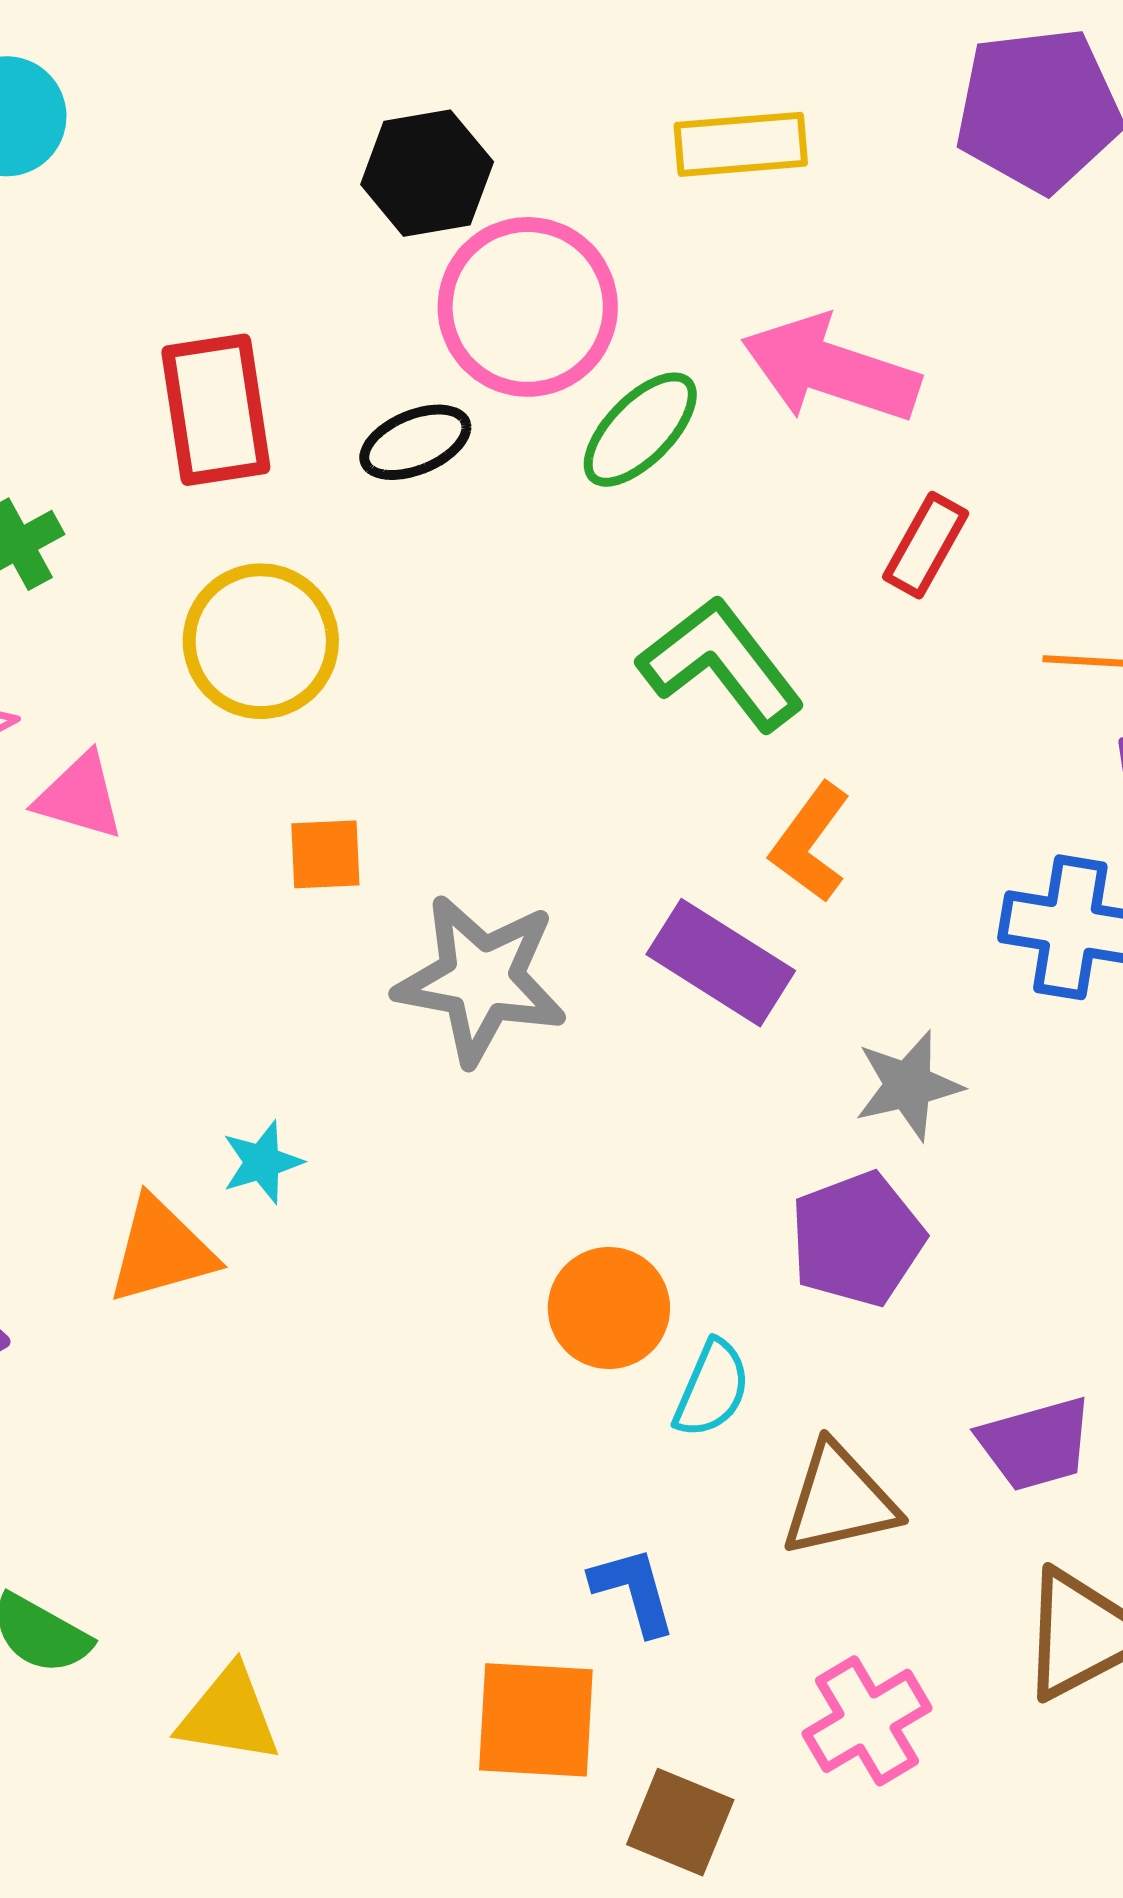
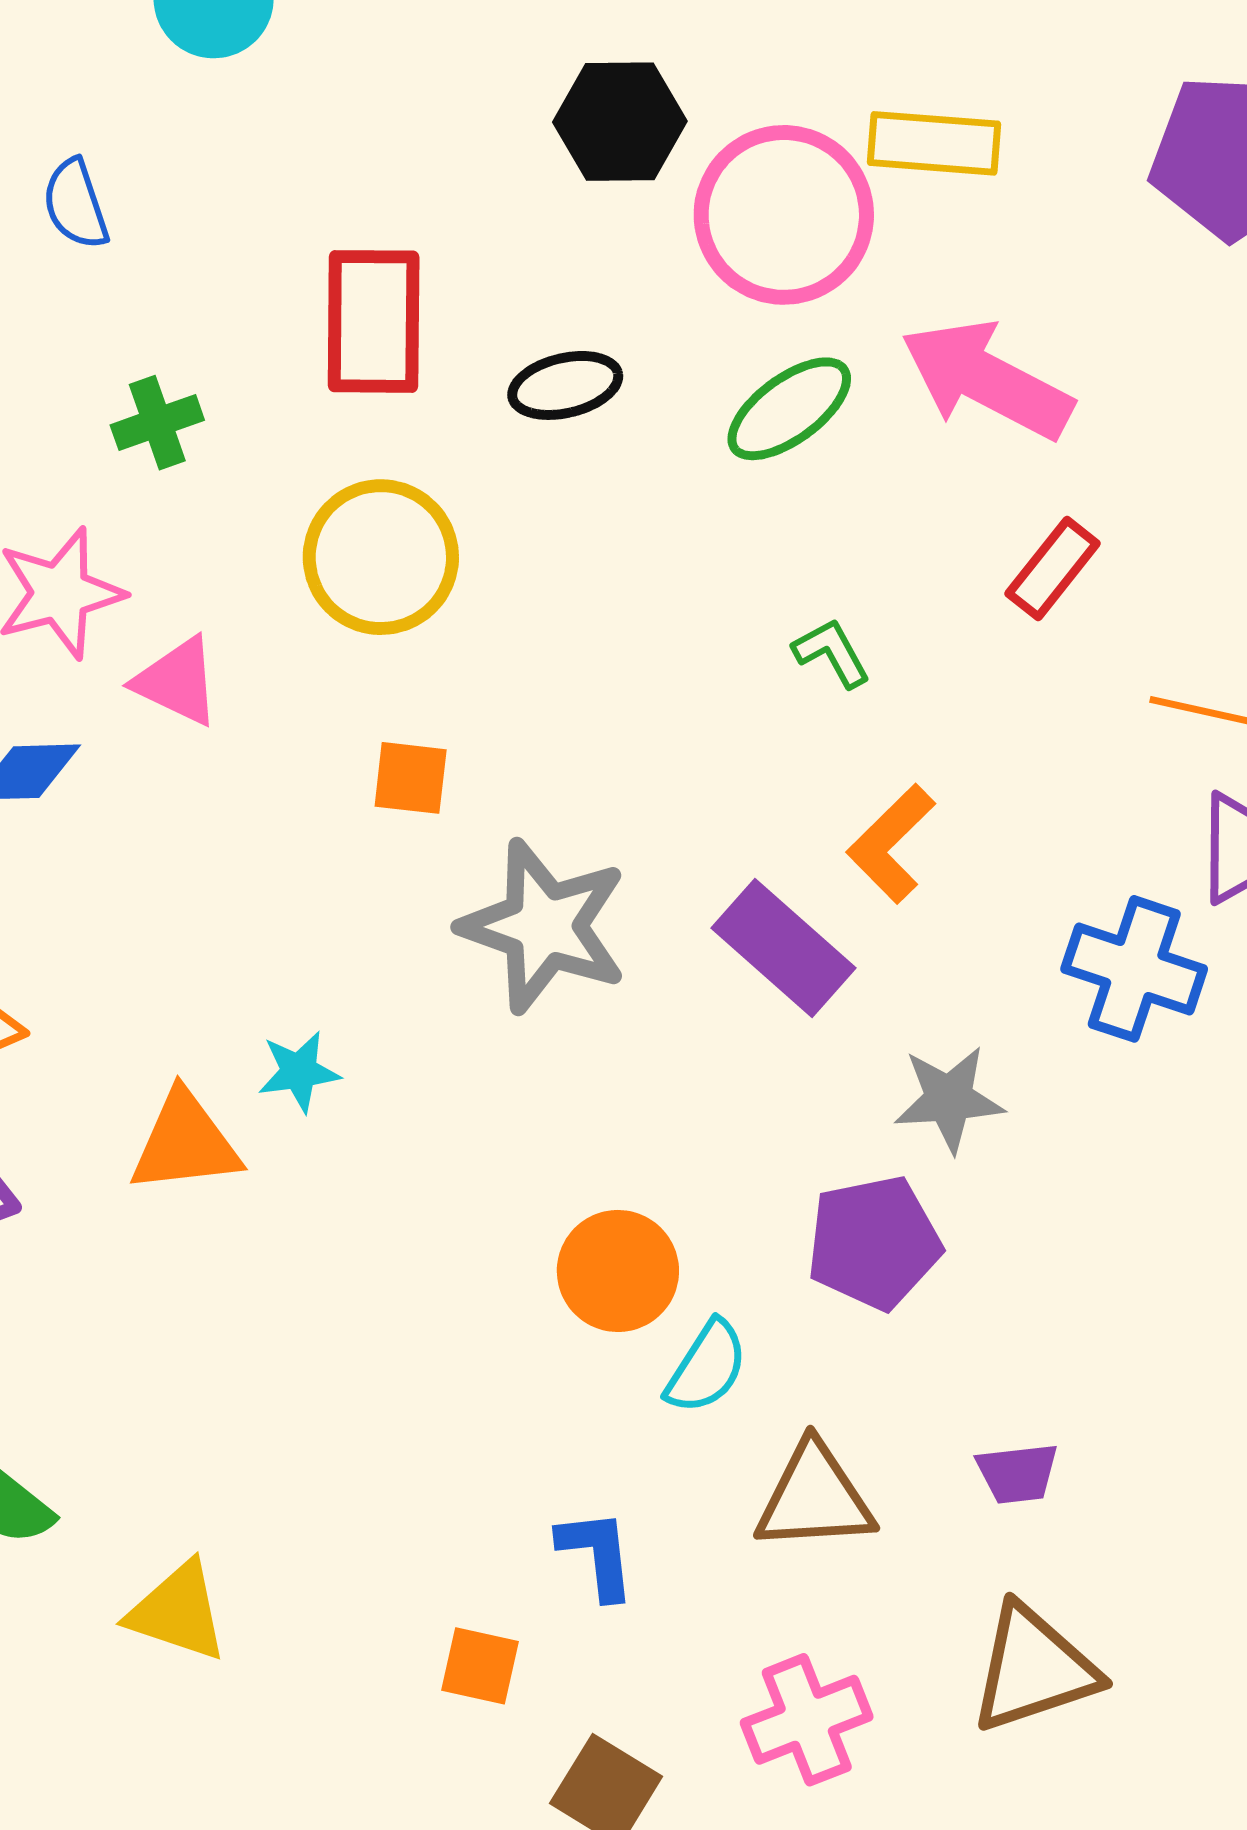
pink circle: (528, 307) -> (784, 215), moved
green L-shape: (721, 664) -> (832, 653), size x0.5
purple trapezoid: (1036, 1444) -> (1017, 1473), size x0.7
orange square: (536, 1720) -> (480, 1666), size x0.6

